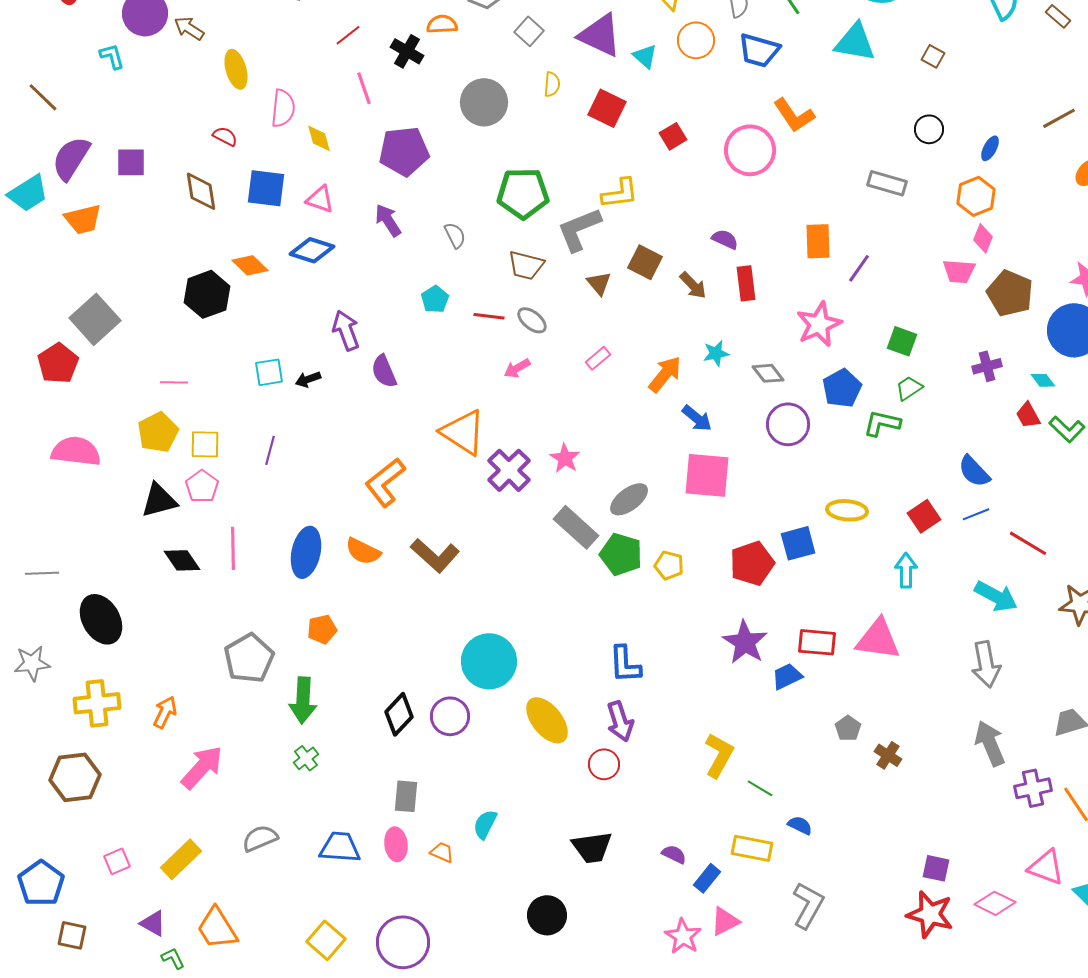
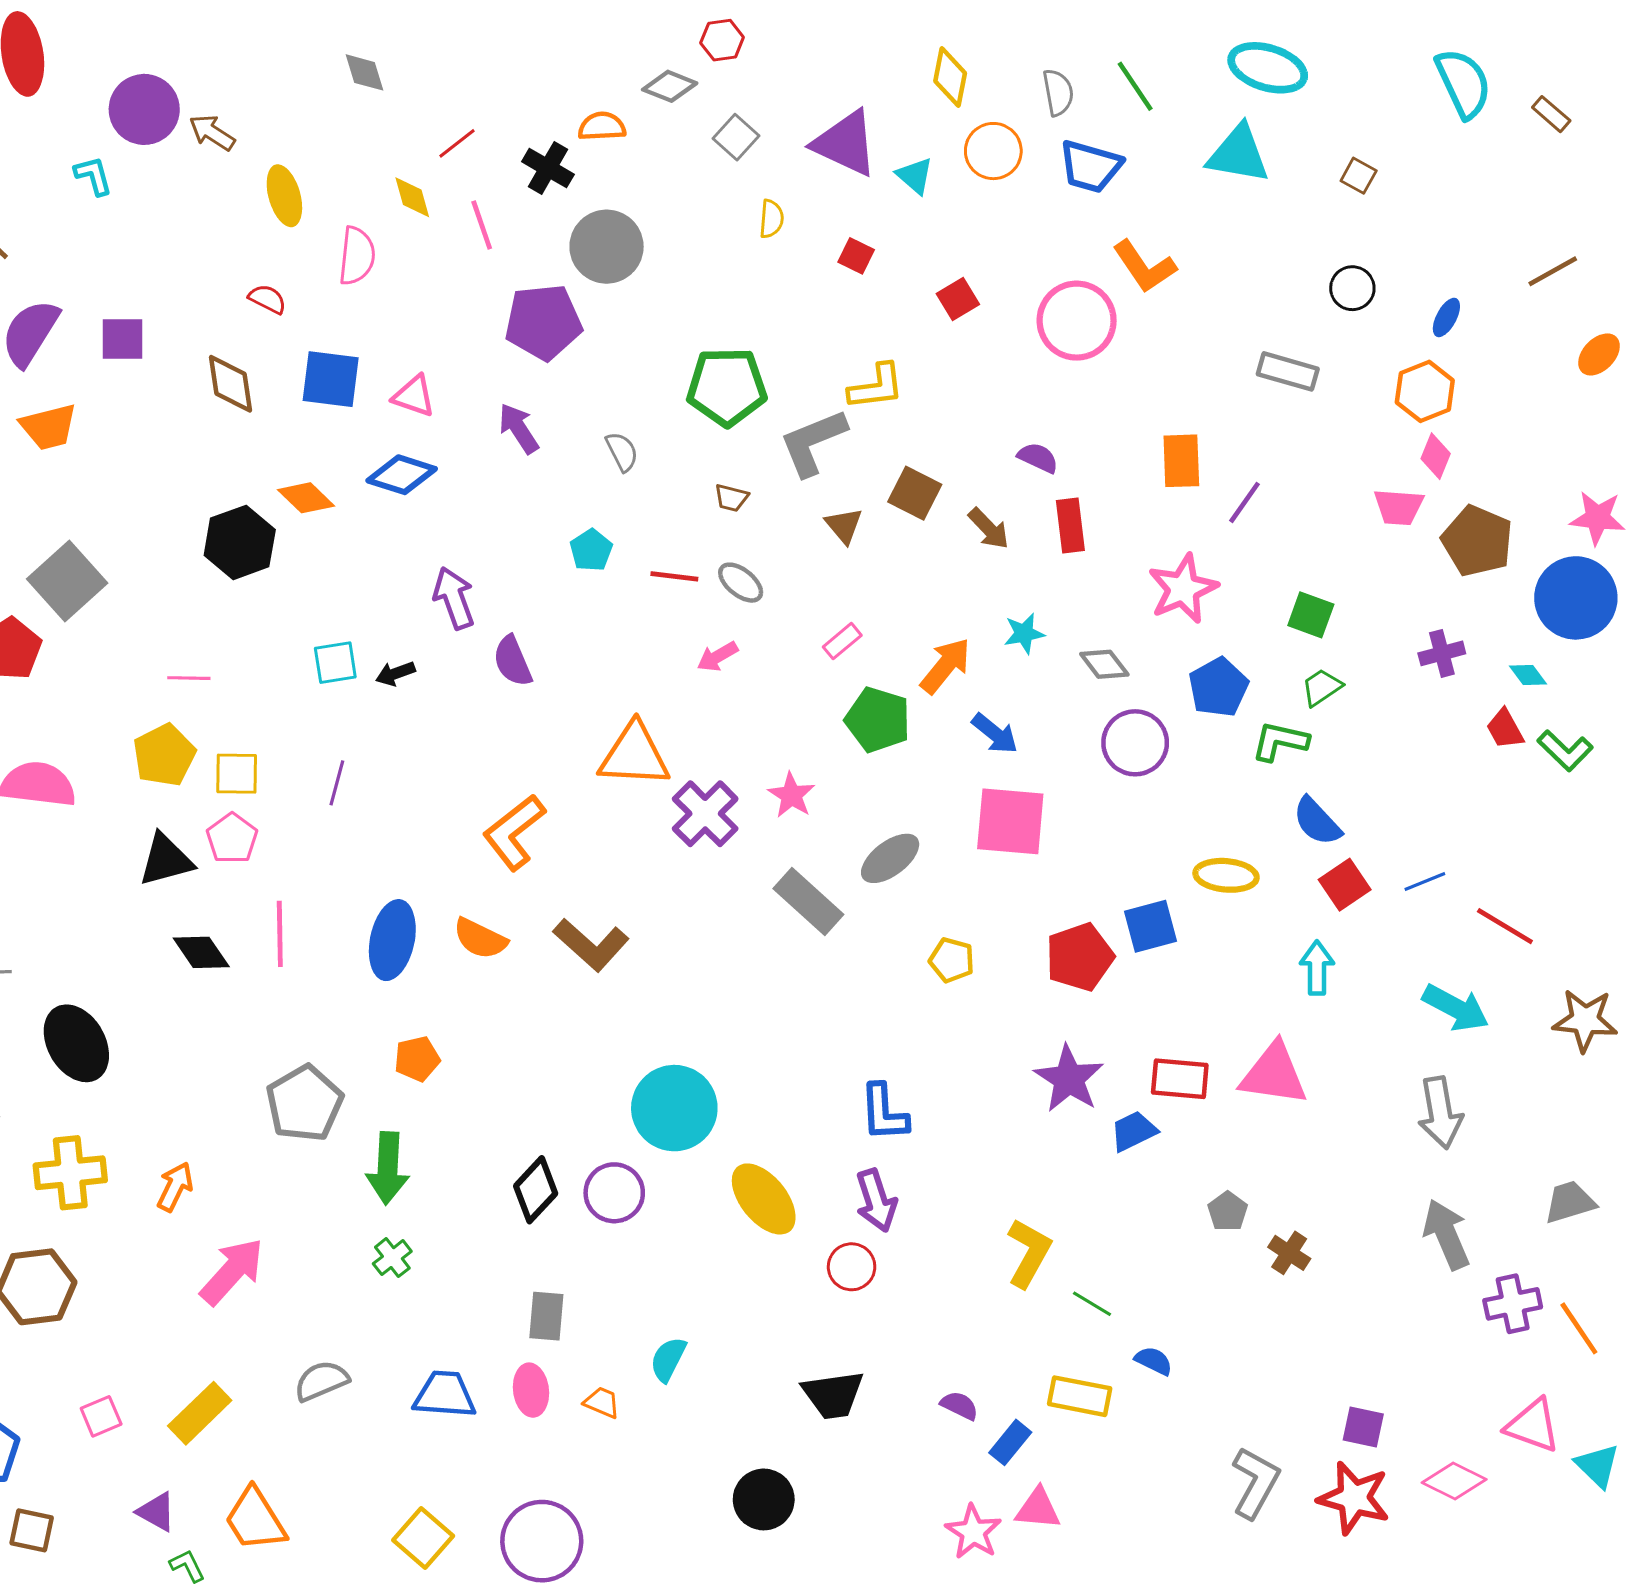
gray circle: (484, 102) -> (607, 247), moved
red square: (607, 108) -> (856, 256), size x0.6
yellow diamond: (319, 138) -> (412, 197), moved
brown trapezoid: (526, 265) -> (731, 498), size x0.6
orange triangle: (463, 432) -> (634, 755), turned -30
blue semicircle: (974, 471) -> (1317, 821), moved
green pentagon: (621, 554) -> (878, 720), moved
gray L-shape: (808, 905) -> (1255, 1483), moved
pink triangle: (725, 921) -> (1038, 1509), turned 32

